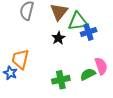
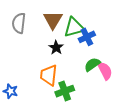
orange trapezoid: (20, 59) -> (49, 75), moved
green semicircle: (88, 74) -> (92, 64), moved

